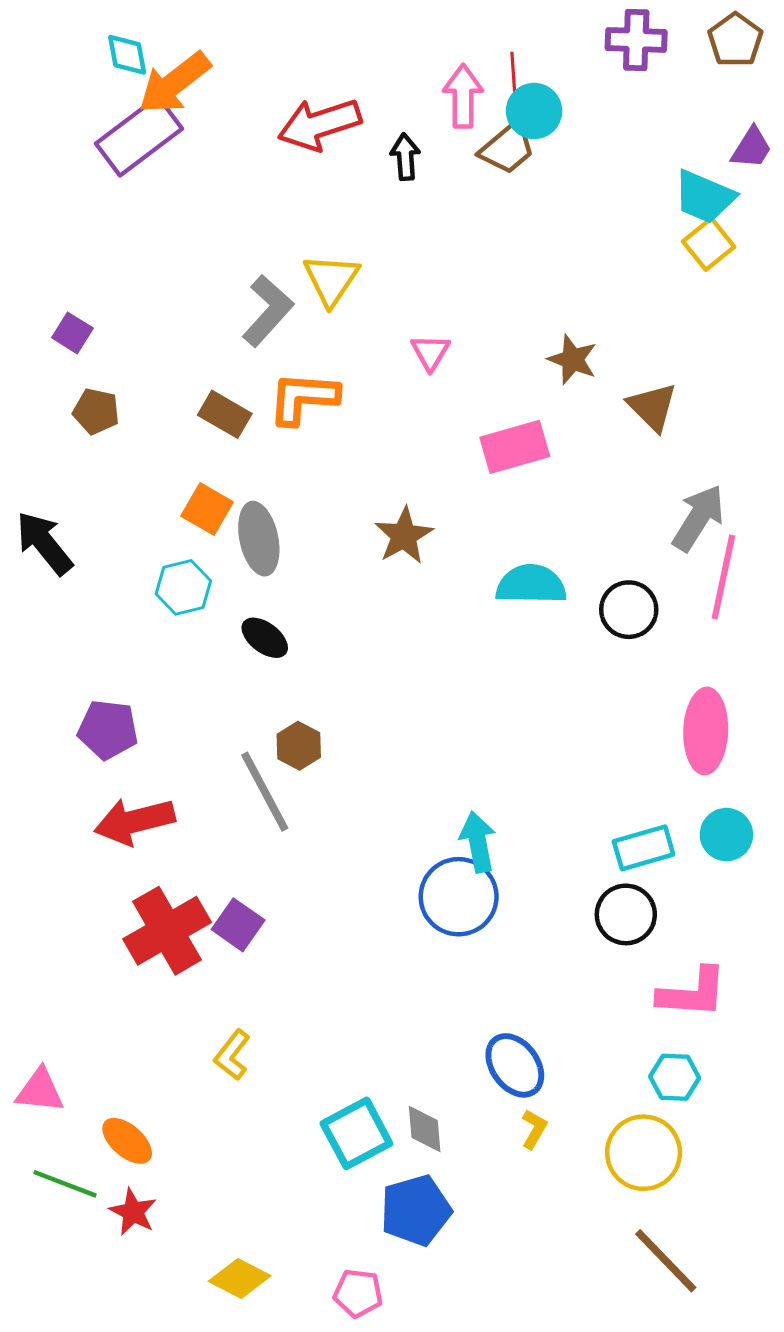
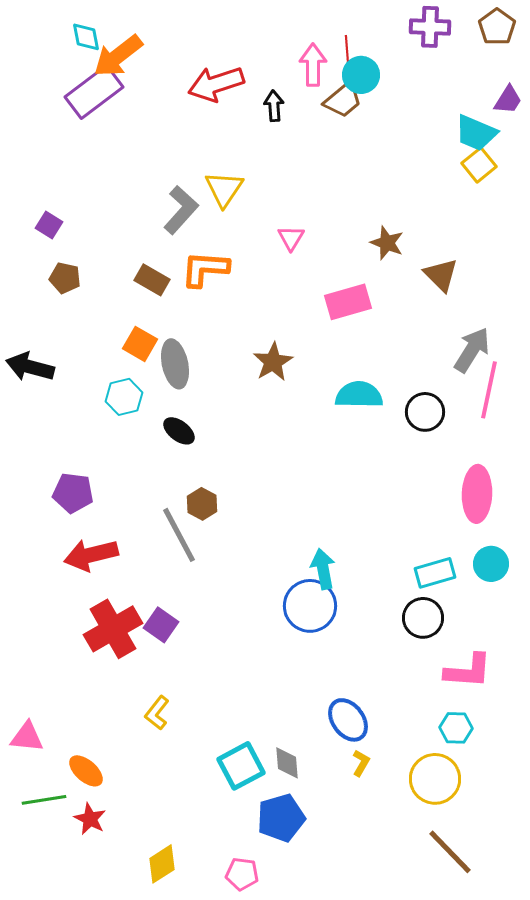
black arrow: (44, 543) -> (30, 367), turned -36
green line: (65, 1184) -> (44, 800), turned -30
yellow diamond: (240, 1278) -> (162, 864), turned -60

